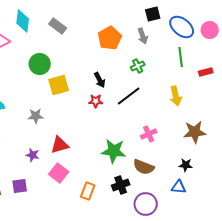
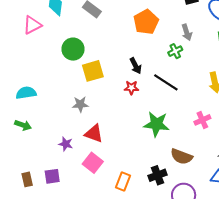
gray arrow: (143, 36) -> (187, 32), moved
black line: (129, 96) -> (166, 82), turned 70
gray star: (36, 116) -> (80, 104), moved
pink cross: (149, 134) -> (202, 120), moved
red triangle: (60, 145) -> (94, 134), turned 36
green star: (114, 151) -> (156, 124), moved

